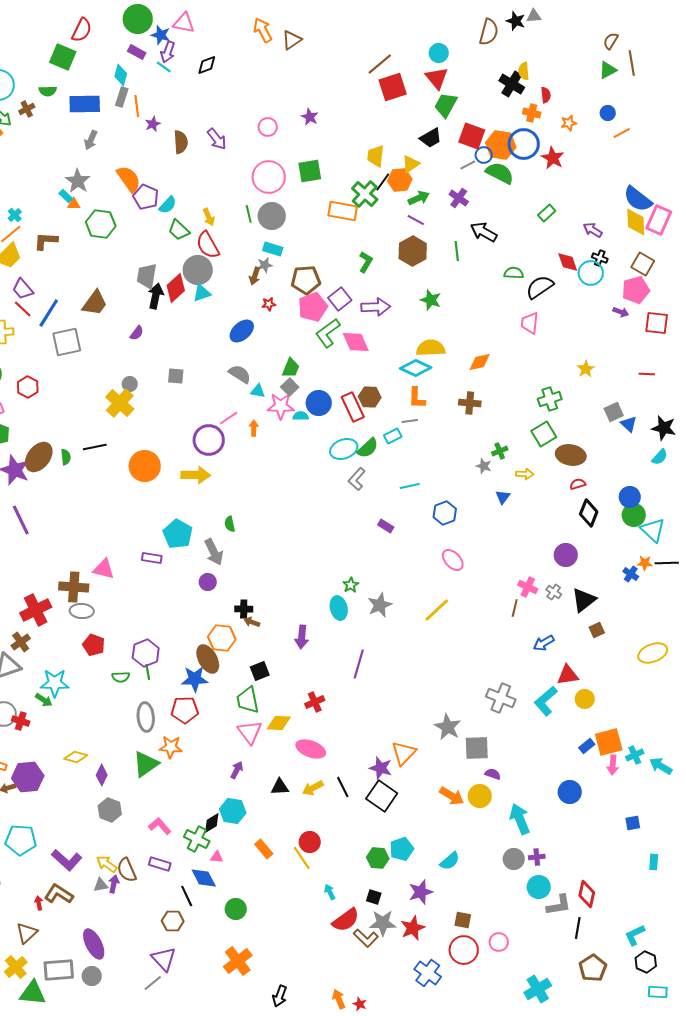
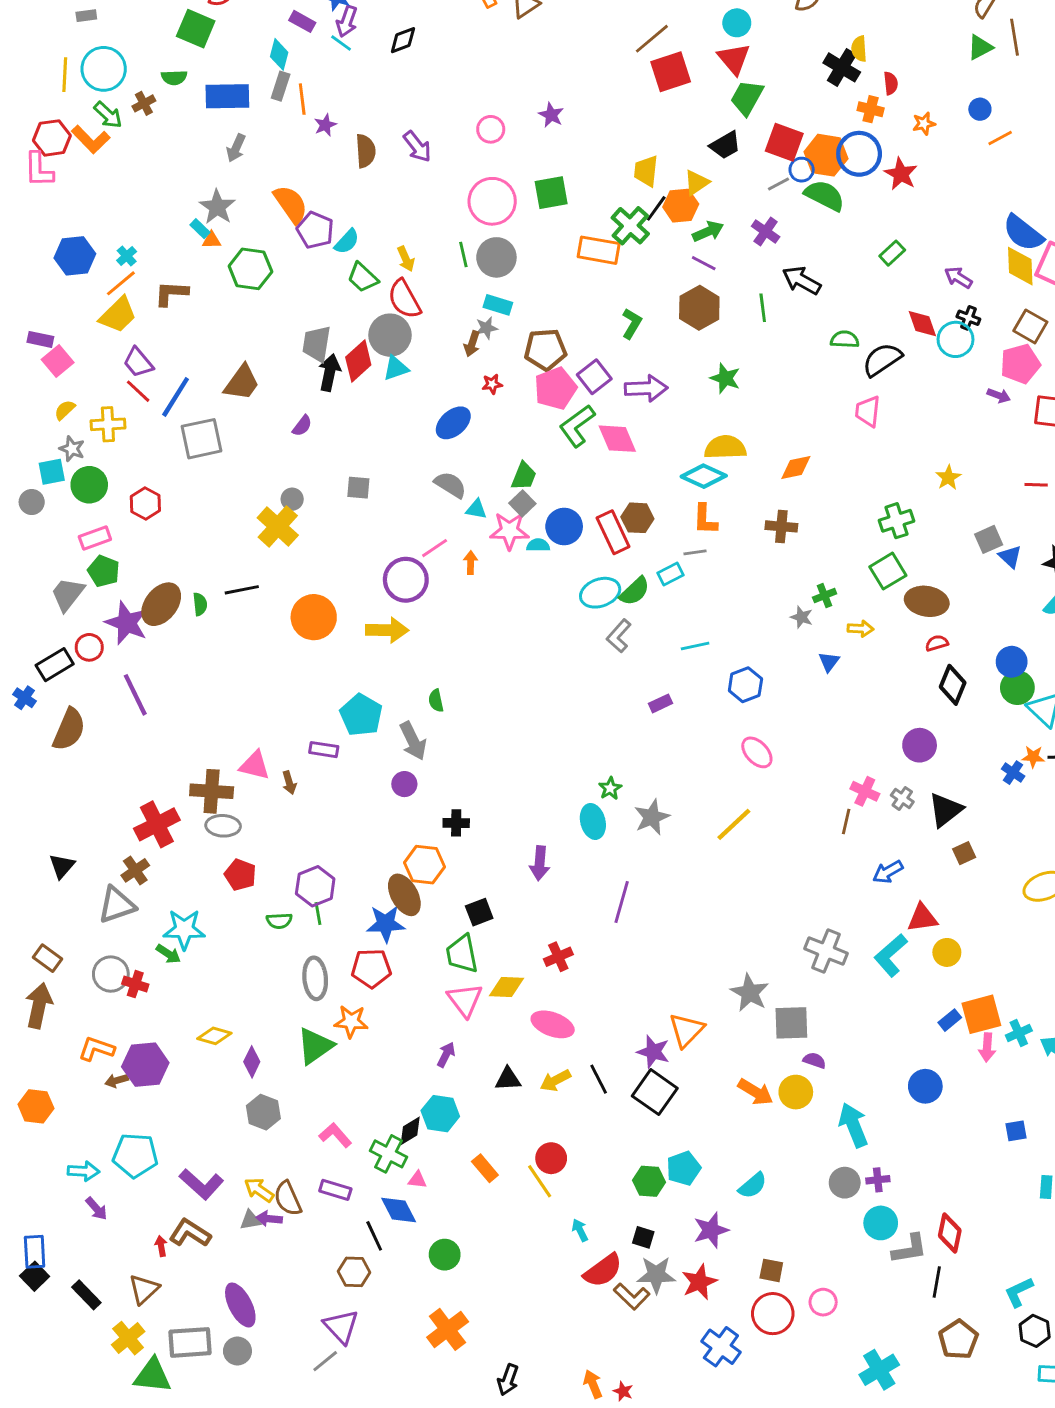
purple rectangle: (386, 526) -> (661, 703), turned -56
brown arrow: (252, 622) -> (289, 783), moved, turned -126
purple arrow: (114, 884) -> (269, 1219), turned -96

